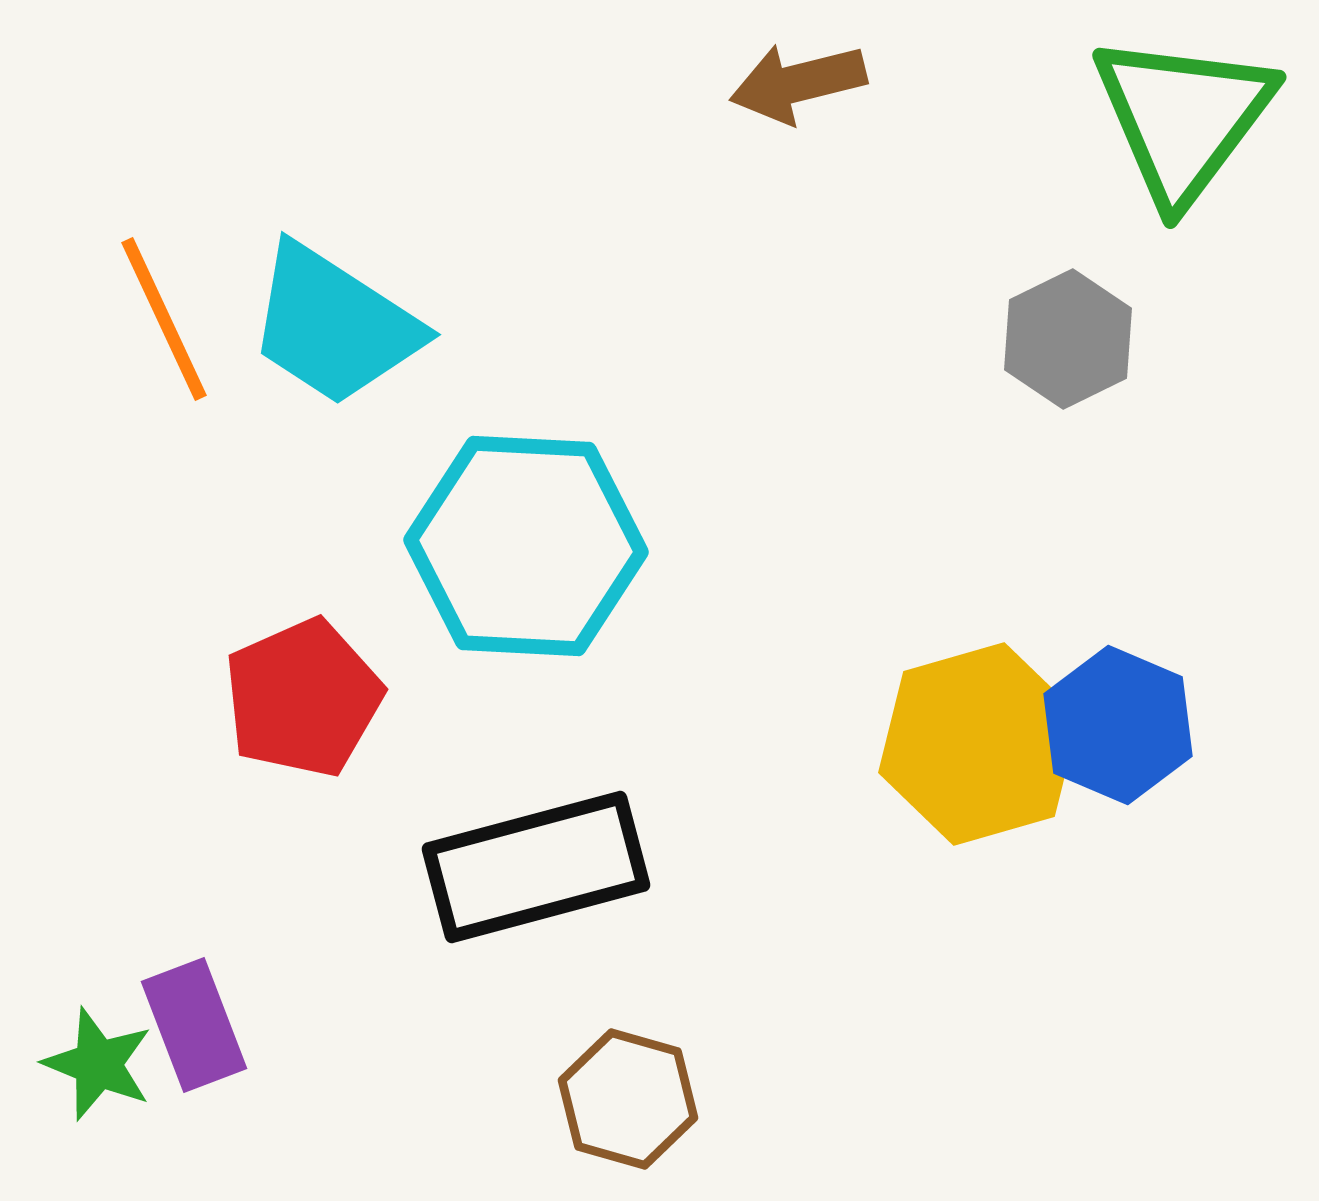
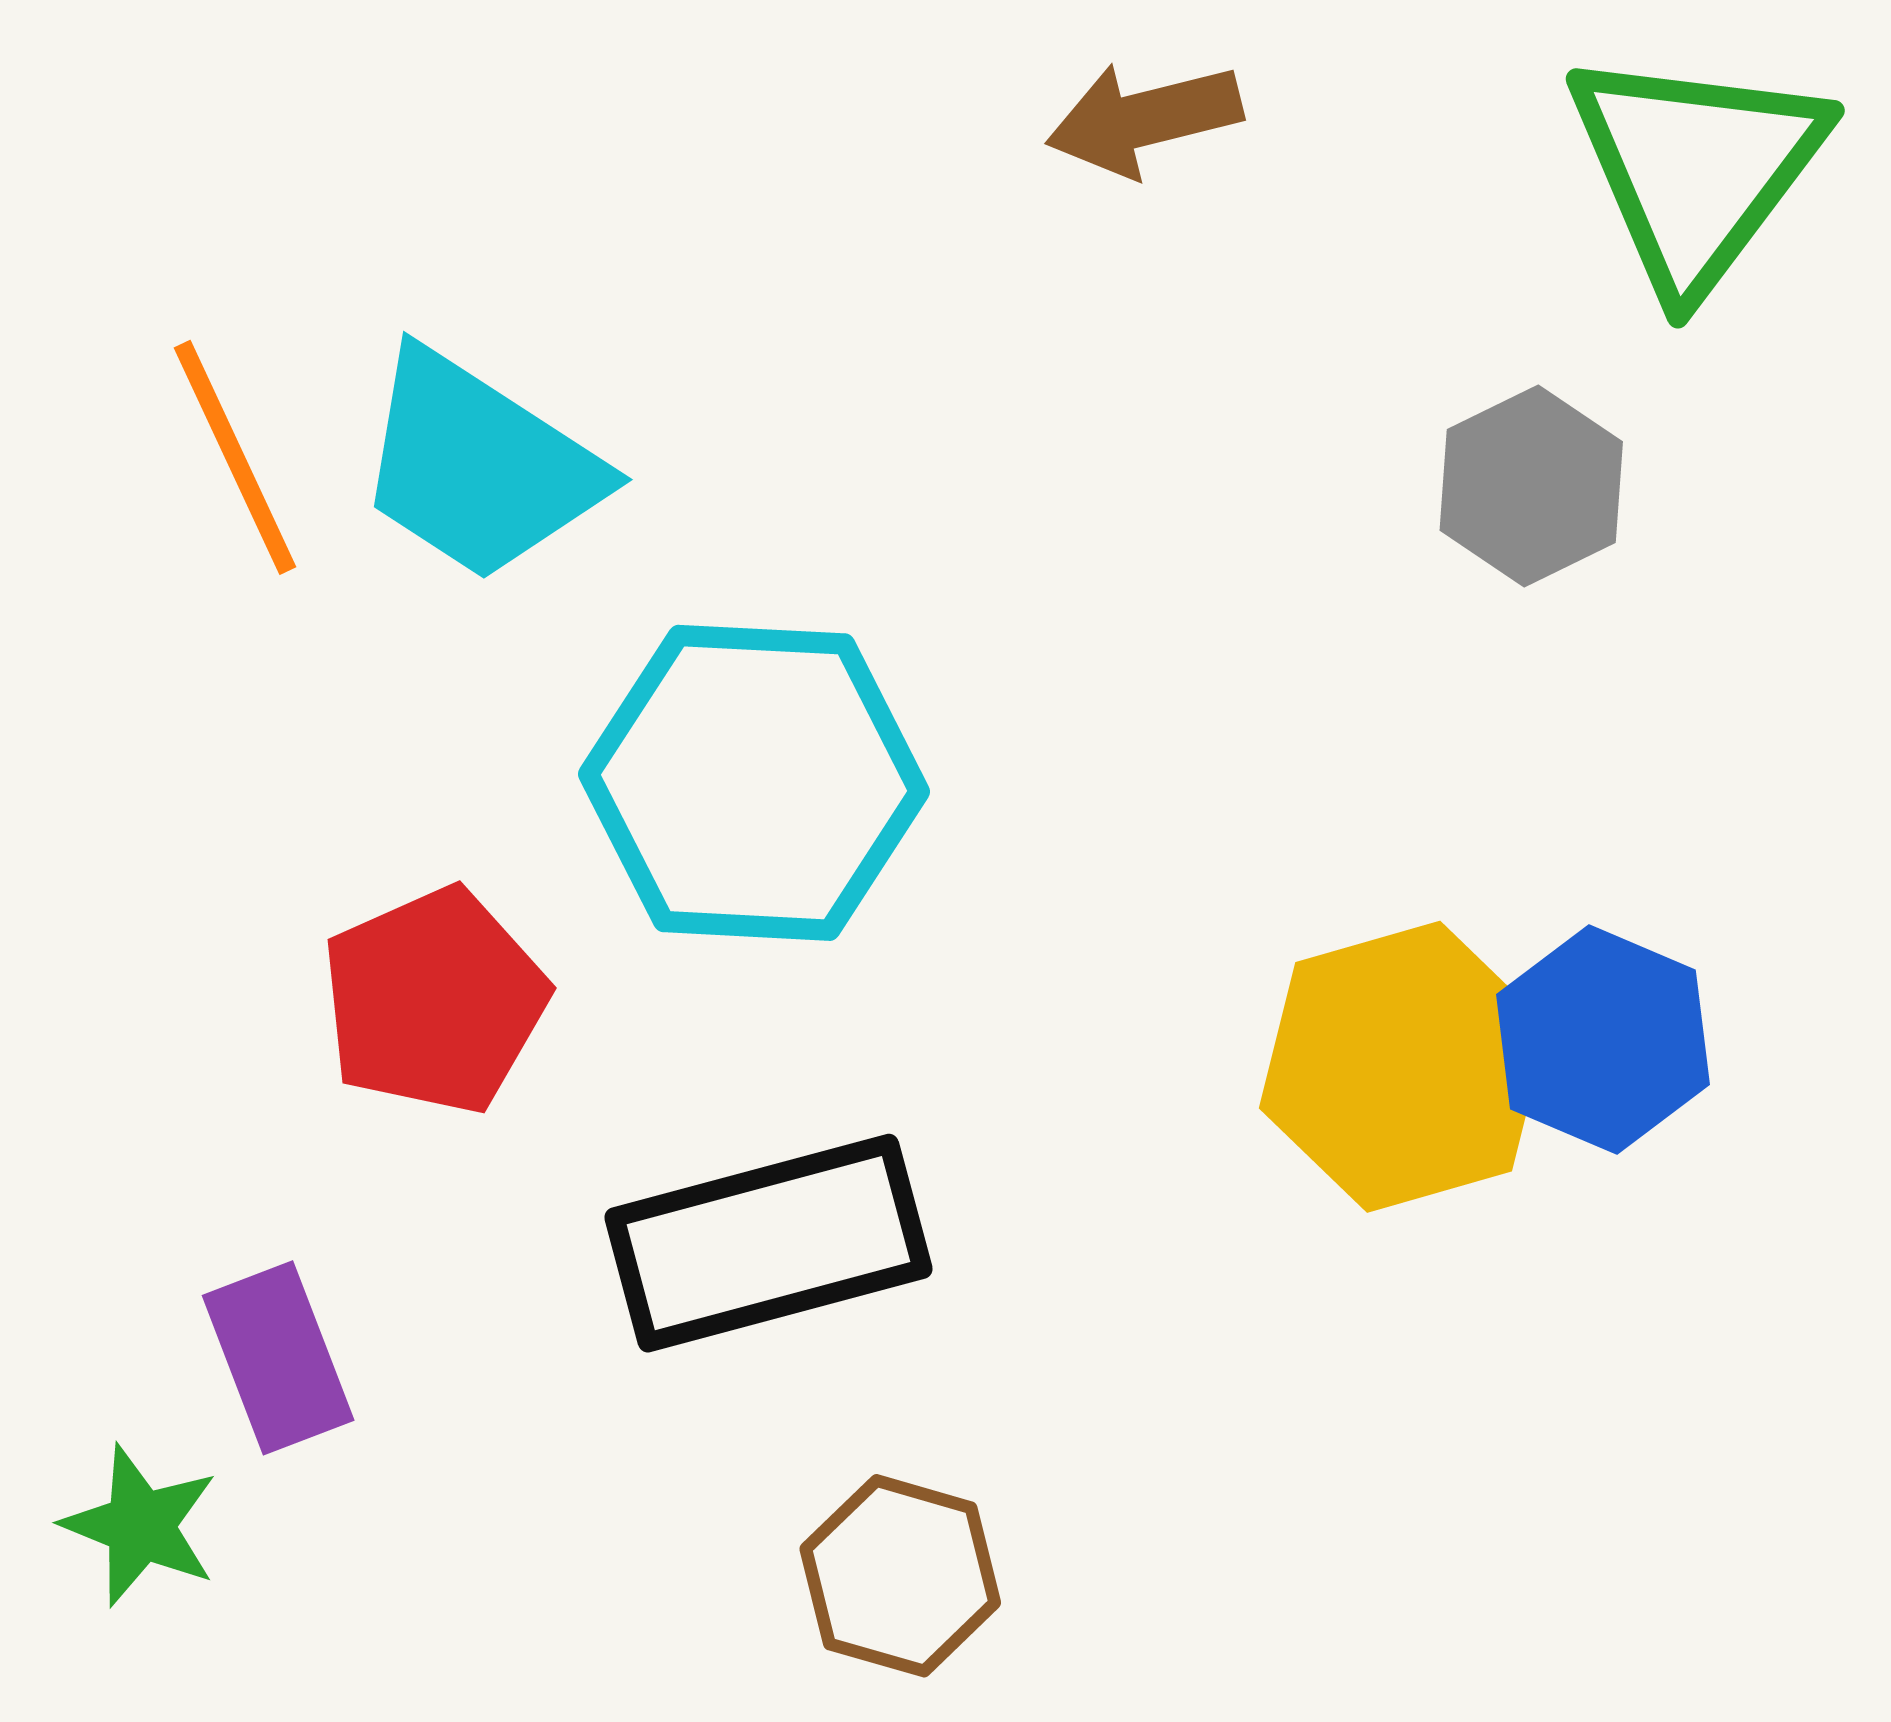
purple rectangle: (194, 1025) -> (278, 1358), moved

